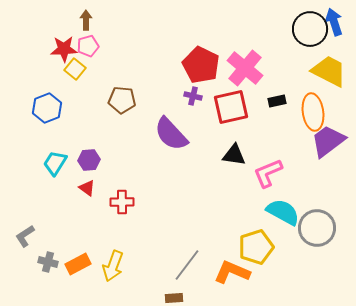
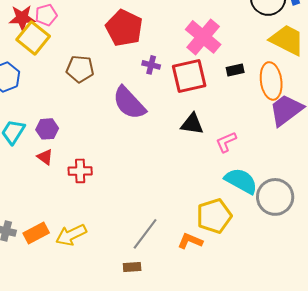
red pentagon: (201, 65) -> (124, 28), moved
yellow square: (75, 69) -> (33, 38), size x1.5
pink L-shape: (268, 173) -> (226, 142), size x0.7
yellow arrow: (113, 266) -> (71, 235), turned 44
orange L-shape: (232, 272) -> (190, 241), size x0.7

